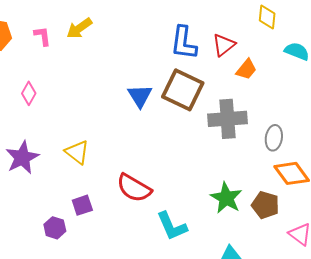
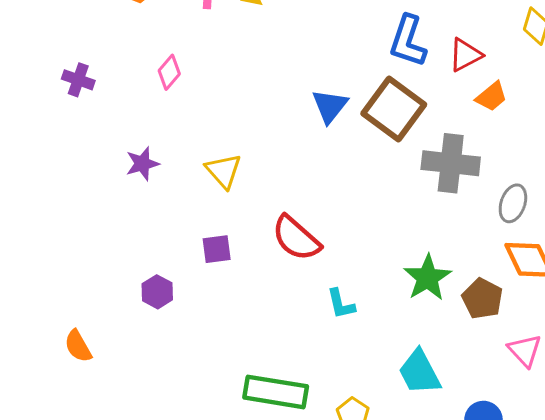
purple star: (22, 158) -> (142, 164), size x0.7
cyan L-shape: (172, 226) -> (341, 304), size x0.7
purple hexagon: (55, 228) -> (157, 292), moved

